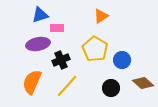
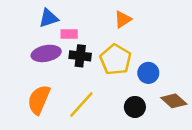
black cross: (61, 60) -> (80, 56), moved, turned 30

